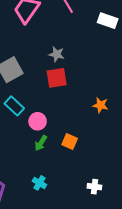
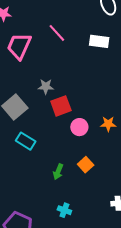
gray star: (57, 54) -> (46, 87), moved
pink circle: (38, 121) -> (79, 127), moved
orange square: (70, 141) -> (86, 165), turned 35

